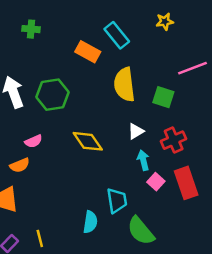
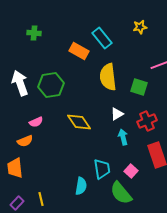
pink square: (156, 182) -> (131, 171), moved

